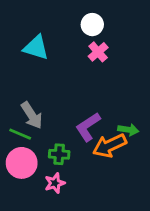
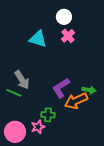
cyan triangle: (36, 48) -> (38, 39), moved
green cross: (59, 154) -> (48, 115), moved
pink circle: (22, 163) -> (15, 132), moved

